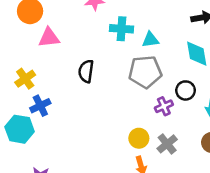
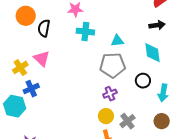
cyan cross: (121, 29) -> (85, 32), moved
pink triangle: (49, 38) -> (42, 59), moved, turned 48
black semicircle: (86, 71) -> (44, 28), moved
purple cross: (164, 106) -> (110, 94), moved

